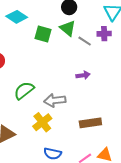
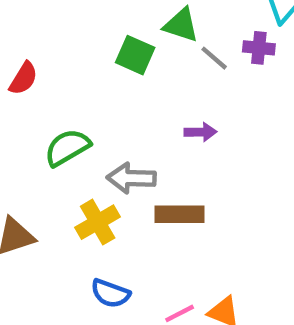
green triangle: (68, 28) -> (181, 25), turned -30
green square: (43, 34) -> (135, 55), moved
brown rectangle: (90, 123) -> (180, 214), moved

